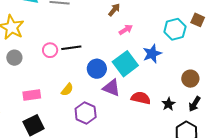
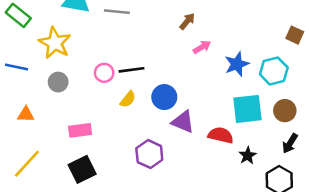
cyan hexagon: (175, 29) -> (274, 71), moved
blue star: (152, 54) -> (237, 64), moved
cyan square: (125, 64) -> (247, 109), moved, turned 30
yellow semicircle: (67, 90) -> (128, 99), moved
black star: (168, 104) -> (248, 156), moved

